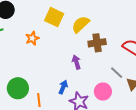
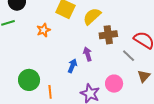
gray line: (117, 73) -> (129, 56), moved
blue arrow: (63, 87) -> (72, 66), moved

